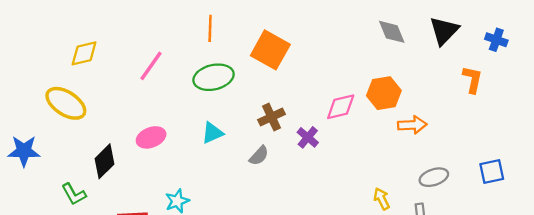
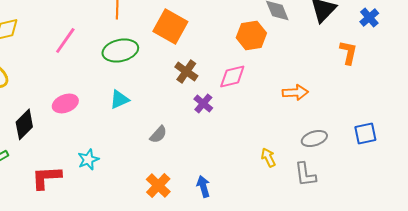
blue cross: (496, 40) -> (369, 17), turned 30
orange hexagon: (384, 93) -> (251, 35), moved
brown cross: (271, 117) -> (186, 71), moved, turned -30
gray semicircle: (259, 156) -> (158, 134), moved

